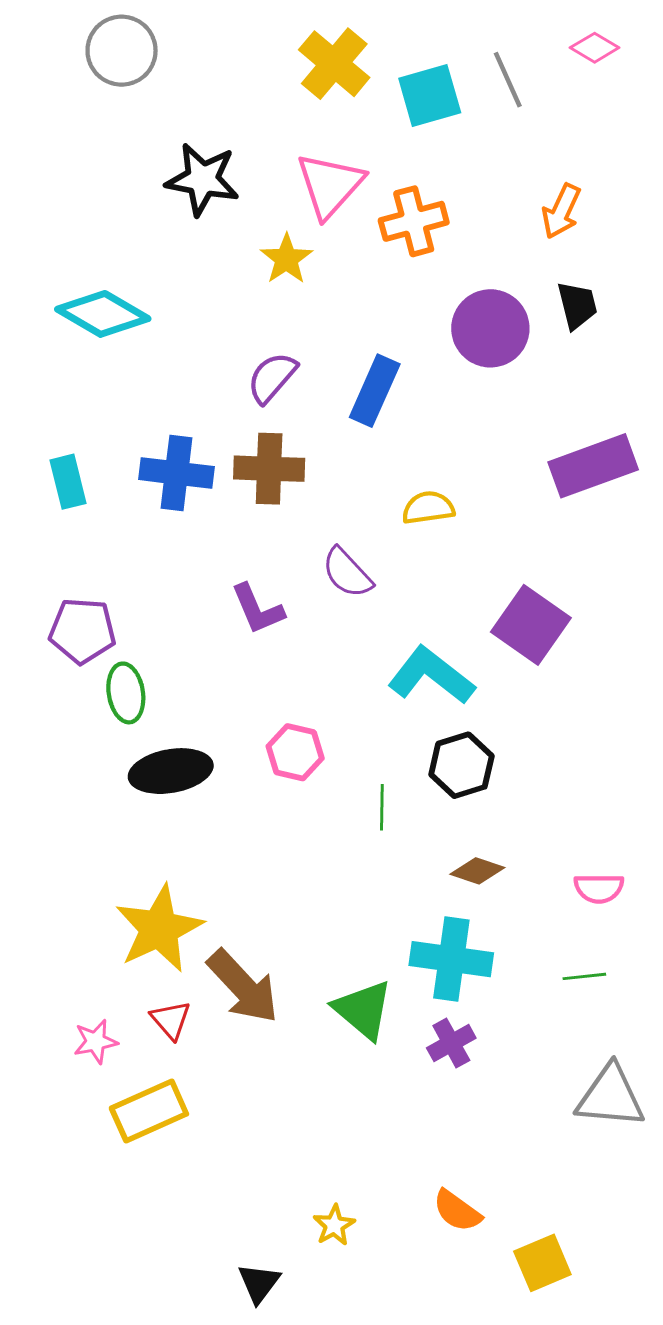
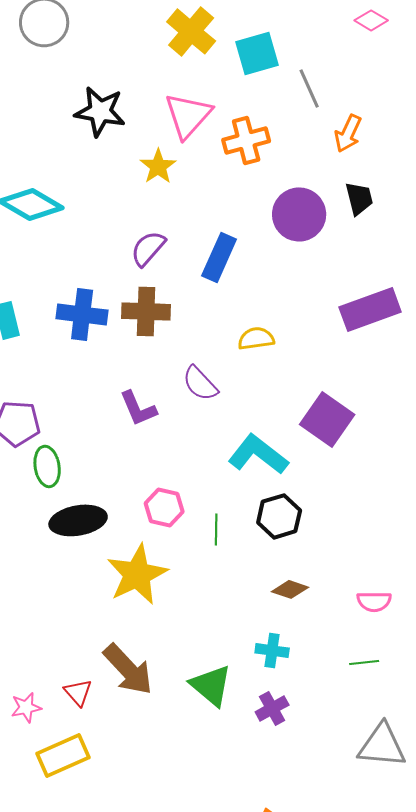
gray line: (508, 80) -> (309, 88), moved
green line: (382, 807) -> (216, 529), moved
yellow star: (159, 929) -> (137, 574), moved
cyan cross: (451, 959) -> (272, 650), size x0.6

